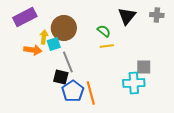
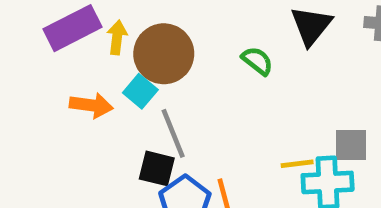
yellow arrow: (44, 37) -> (117, 37), moved
cyan square: (54, 44) -> (140, 91), turned -32
yellow line: (107, 46) -> (297, 164), moved

